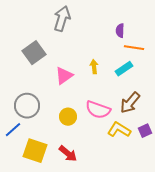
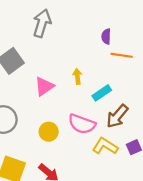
cyan rectangle: (124, 69) -> (102, 93), moved

